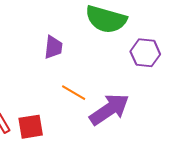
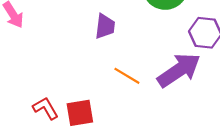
purple arrow: (109, 109) -> (179, 70), moved

